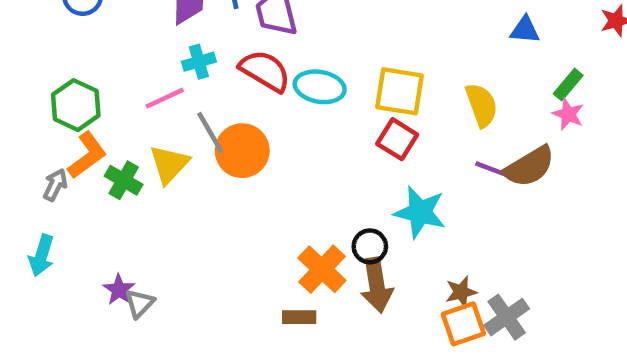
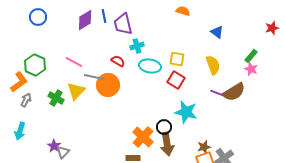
blue triangle: (525, 30) -> (217, 32), moved, turned 32
cyan cross: (199, 62) -> (137, 46), moved
red semicircle: (265, 71) -> (118, 61), moved, size x0.6
cyan ellipse: (320, 87) -> (150, 66), moved
yellow square: (399, 91) -> (177, 59), size x0.7
pink line: (165, 98) -> (74, 62), turned 54
gray line: (210, 132) -> (94, 77), turned -48
orange L-shape: (87, 155) -> (19, 82), moved

